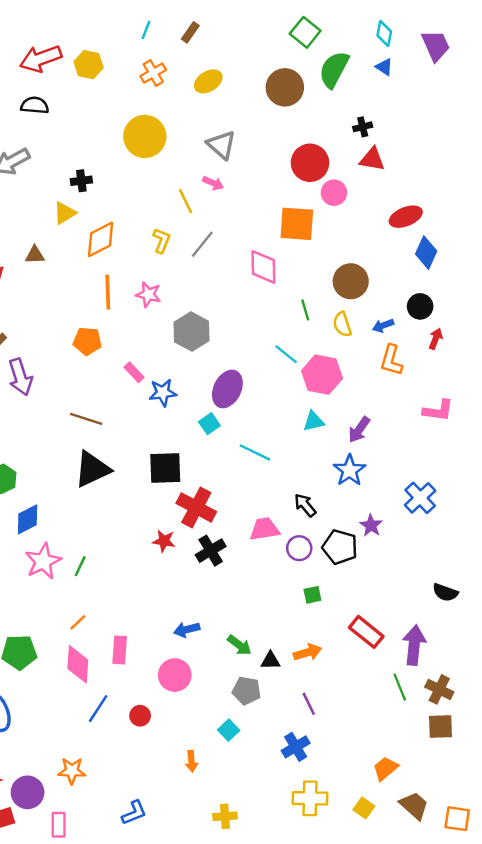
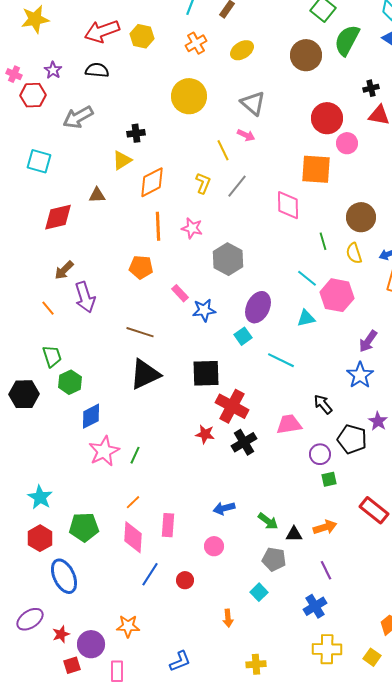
cyan triangle: (314, 421) -> (306, 318), moved
purple circle: (299, 548) -> (320, 454), moved
pink circle: (175, 675) -> (214, 546), size x0.7

